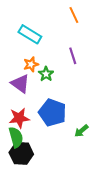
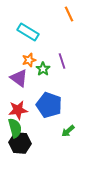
purple line: (73, 56) -> (62, 61), moved
green arrow: (81, 131) -> (68, 131), moved

